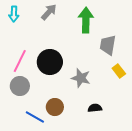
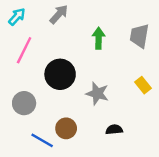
cyan arrow: (14, 14) -> (17, 17), turned -140
green arrow: (86, 20) -> (99, 38), moved, size x0.7
gray trapezoid: (108, 45) -> (139, 36), moved
pink line: (20, 61) -> (24, 50), moved

